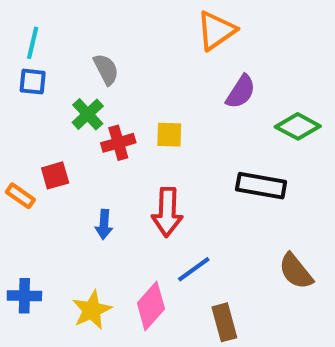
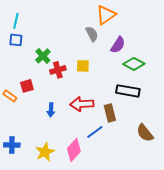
gray semicircle: (106, 69) -> (92, 34), moved
green diamond: (298, 126) -> (134, 64), moved
red arrow: (167, 212) -> (82, 104), turned 85
brown rectangle: (224, 322) -> (110, 113), moved

